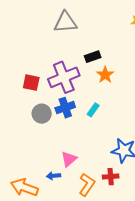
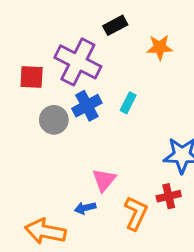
orange star: (105, 75) -> (160, 47), moved, turned -30
purple cross: (64, 77) -> (78, 62), turned -32

